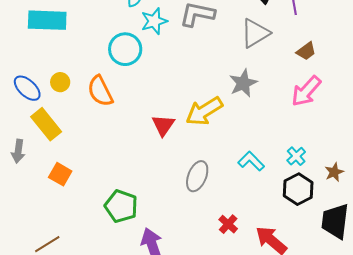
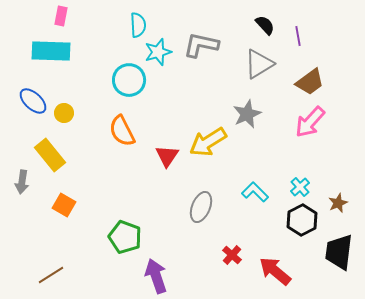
brown trapezoid: (306, 51) -> (310, 82), size x1.4
blue ellipse: (27, 88) -> (33, 101), moved
orange semicircle: (100, 91) -> (122, 131), moved

